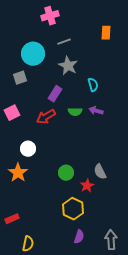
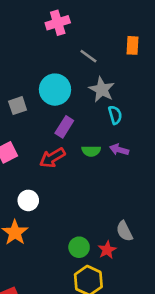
gray line: (64, 42) -> (88, 56), moved, turned 56
cyan circle: (33, 54) -> (55, 90), moved
gray star: (68, 66) -> (102, 90), moved
green circle: (66, 173) -> (79, 247), moved

